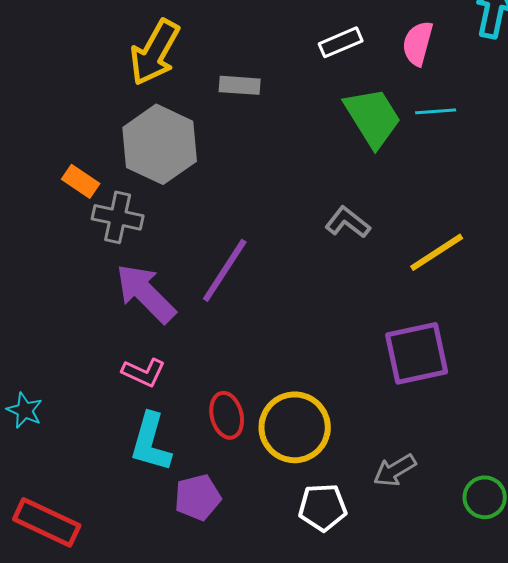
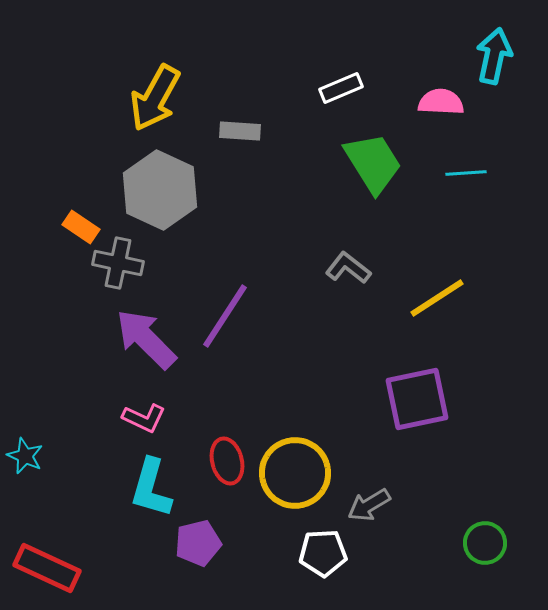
pink semicircle: (418, 43) -> (441, 102), moved, turned 78
cyan line: (436, 111) -> (466, 173), moved
gray arrow: (395, 470) -> (369, 505), moved

